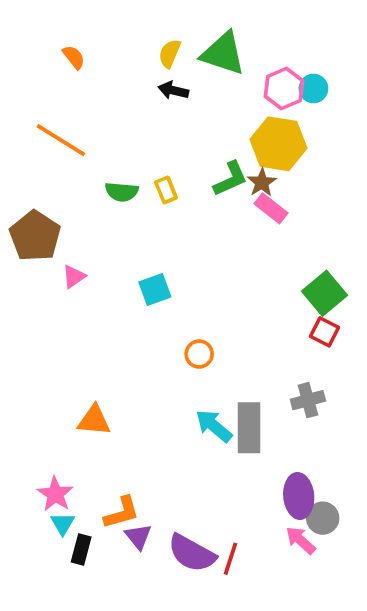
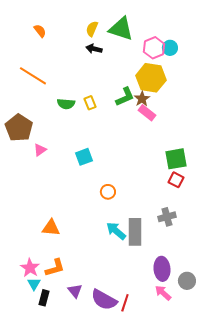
green square: (325, 293) -> (176, 159), turned 30
orange L-shape: (122, 513) -> (55, 268), moved
gray circle: (323, 518) -> (187, 281), moved

